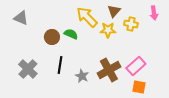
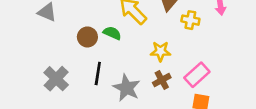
yellow star: (108, 30) -> (160, 51), moved
brown cross: (109, 70) -> (162, 80), size x0.6
gray star: (82, 76) -> (127, 88), size x1.5

